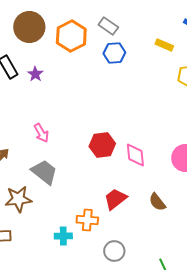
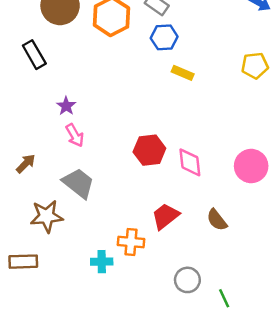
yellow rectangle: (164, 45) -> (183, 73), moved
purple star: (35, 74) -> (66, 106), moved
gray circle: (114, 251) -> (187, 280), moved

